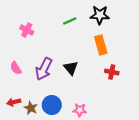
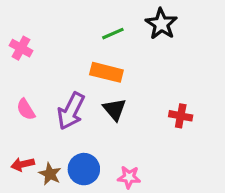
black star: (100, 15) -> (161, 24), turned 30
pink cross: (27, 30) -> (21, 48), moved
orange rectangle: (101, 45) -> (106, 72), moved, turned -60

